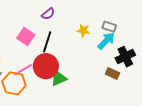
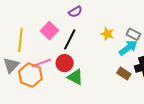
red circle: (46, 66) -> (65, 63), size x0.7
brown rectangle: (112, 73) -> (124, 73), moved
green triangle: (59, 78) -> (75, 77), turned 42

